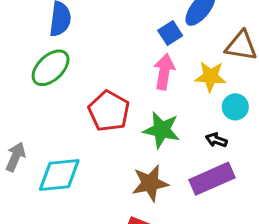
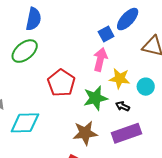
yellow star: (210, 77) -> (120, 79), moved
green star: (162, 130) -> (95, 98), turned -30
black arrow: (216, 140) -> (122, 106), moved

